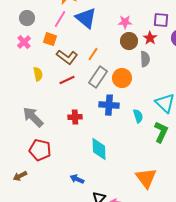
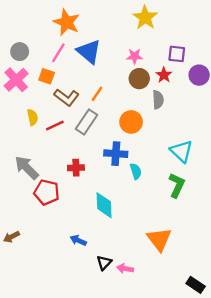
pink cross: (24, 42) -> (16, 80), size x1.5
gray rectangle: (98, 77) -> (86, 122), moved
red line: (67, 80) -> (55, 125), moved
cyan semicircle: (138, 116) -> (136, 171), moved
red pentagon: (40, 150) -> (47, 192), moved

